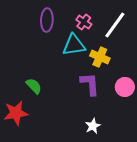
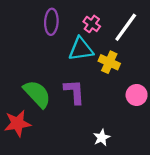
purple L-shape: (90, 84) -> (74, 92), moved
green semicircle: (34, 86) -> (37, 94), size x1.6

